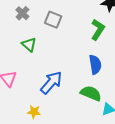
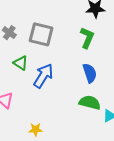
gray square: (53, 20) -> (41, 34), size x1.4
blue arrow: (51, 83) -> (43, 76), moved

